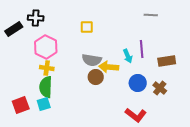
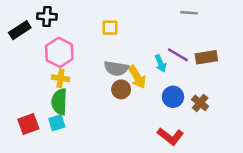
purple line: (142, 49) -> (178, 55), turned -54
brown rectangle: (167, 61) -> (206, 57), moved
yellow arrow: (109, 67) -> (137, 77), turned -126

